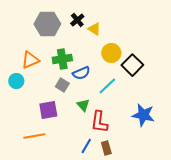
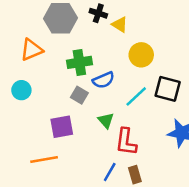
black cross: (77, 20) -> (98, 13), turned -32
orange triangle: (30, 60) -> (32, 50), moved
black square: (132, 65) -> (168, 89), moved, turned -30

